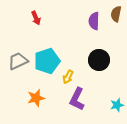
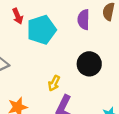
cyan pentagon: (47, 61) -> (41, 30), moved

